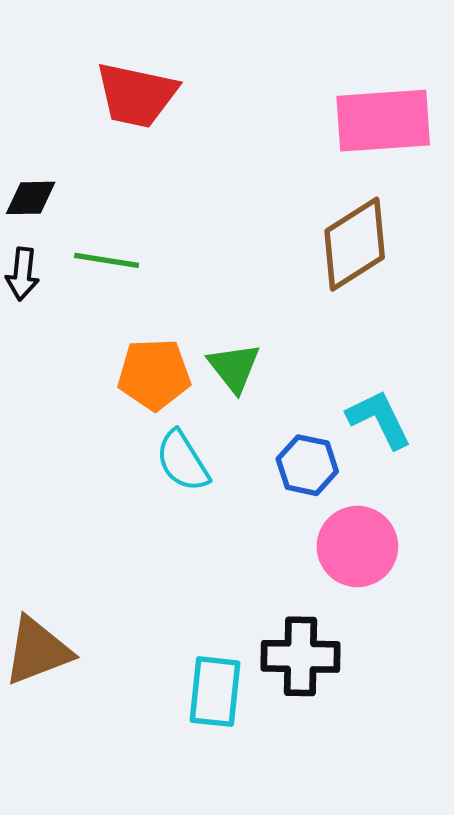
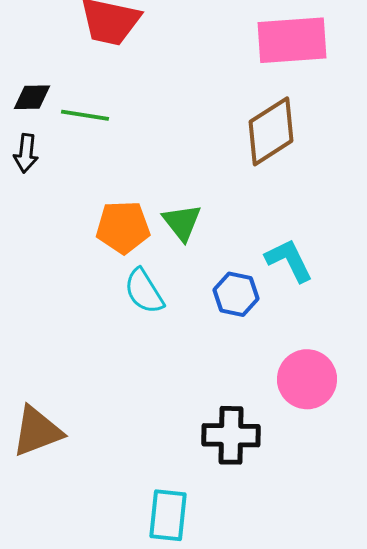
green line: (107, 260) -> (85, 115), moved
pink circle: (357, 547) -> (307, 379), moved
cyan rectangle: (215, 692) -> (168, 515), moved

